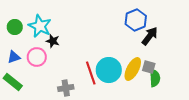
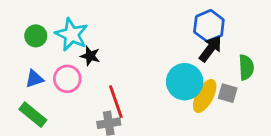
black arrow: (150, 36) -> (210, 49), moved
cyan circle: (109, 70) -> (185, 82), moved
red line: (91, 73) -> (116, 102), moved
green semicircle: (155, 78) -> (246, 67), moved

